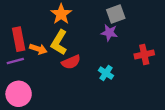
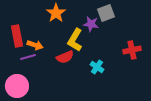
purple star: (109, 33) -> (91, 24), moved
yellow L-shape: (59, 42) -> (75, 40), moved
purple line: (15, 61) -> (28, 57), moved

